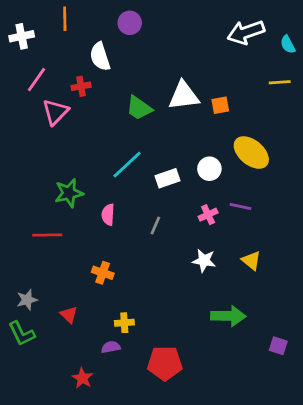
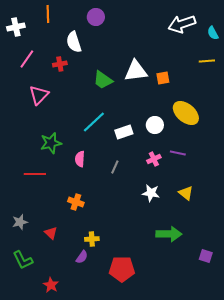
pink triangle: (55, 112) -> (39, 95), moved
green L-shape: (22, 334) -> (23, 260), moved
purple semicircle: (111, 347) -> (82, 257), turned 136
red star: (82, 378) -> (51, 285), moved

